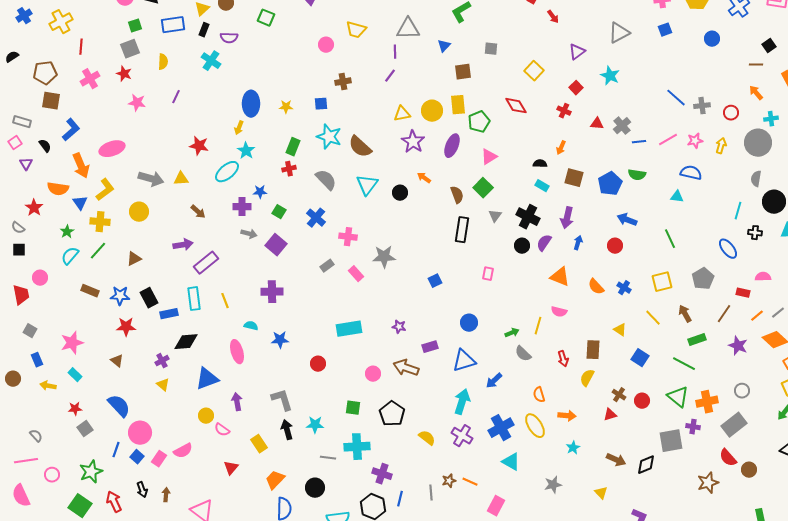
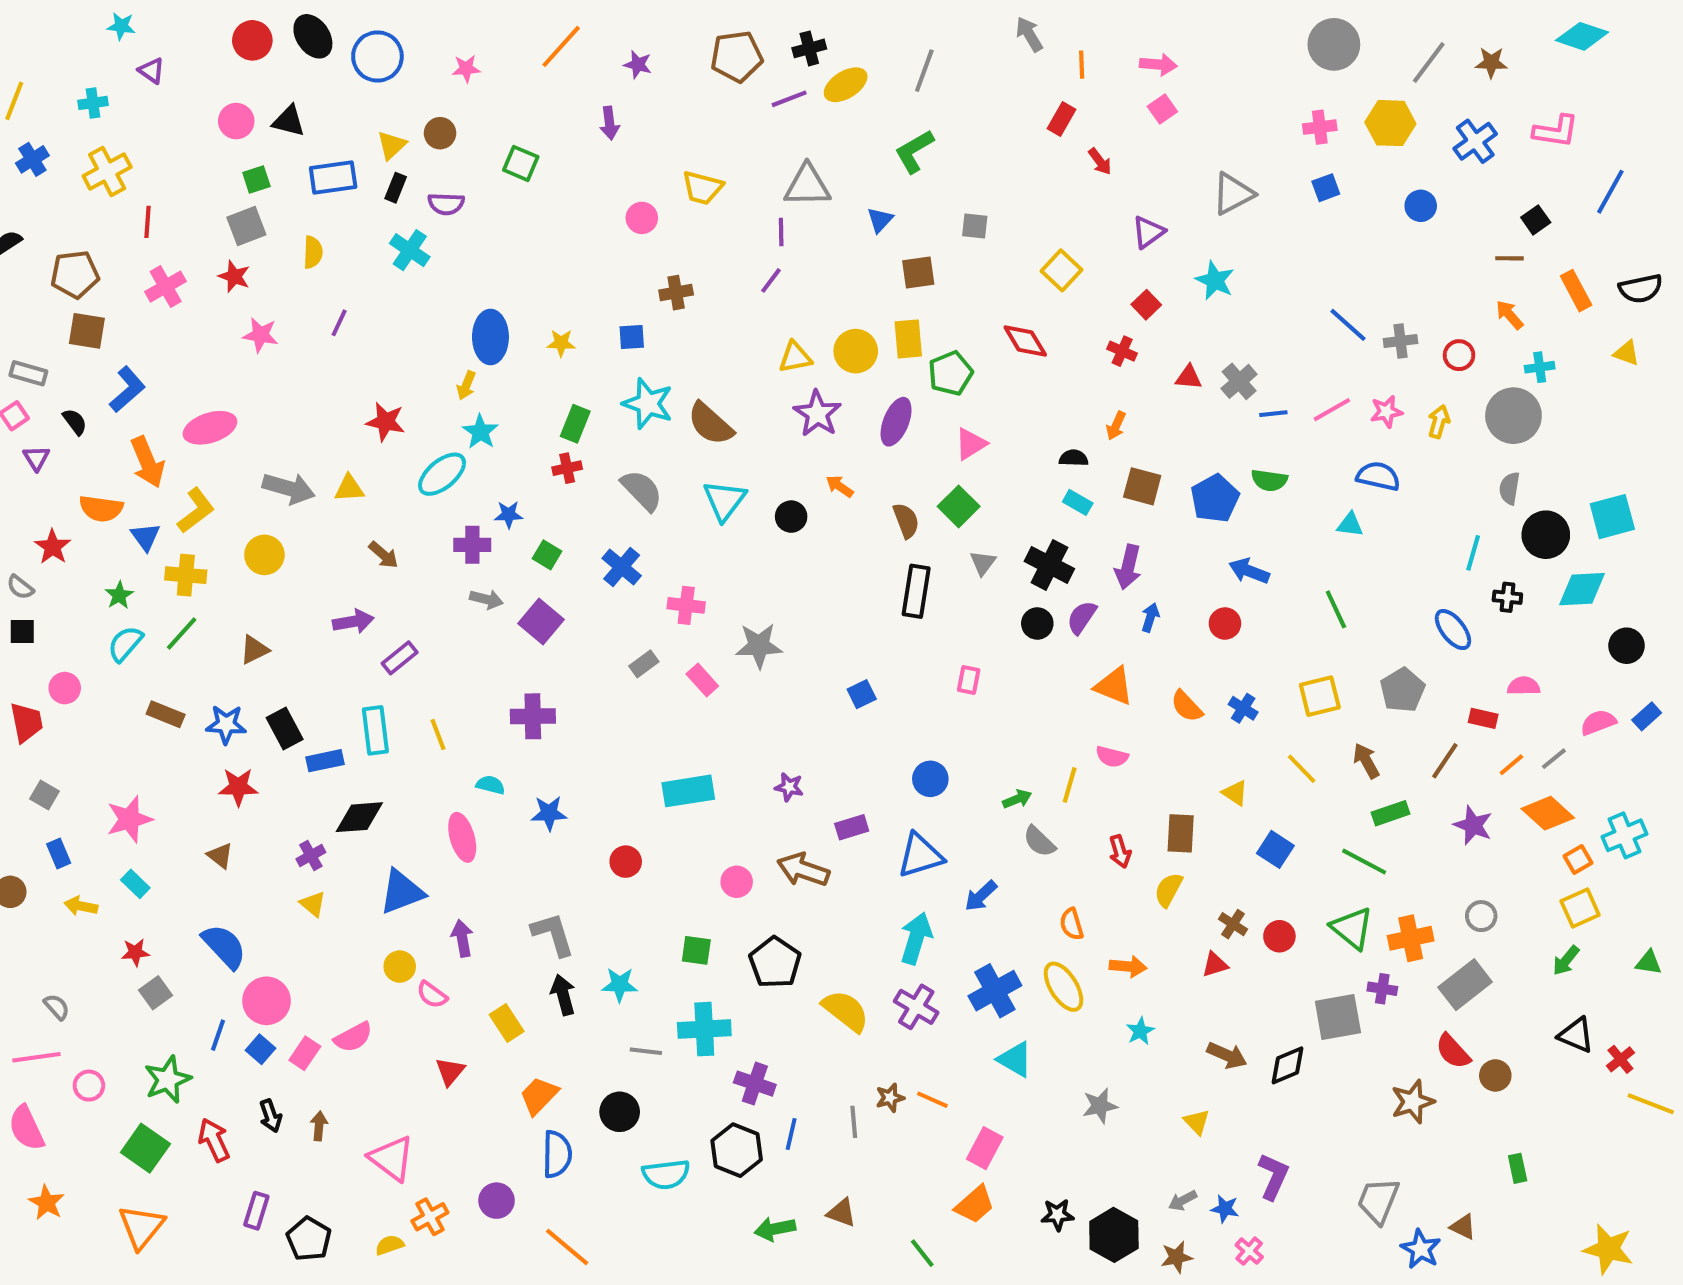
purple rectangle: (206, 263) -> (400, 658), size x0.7
yellow semicircle: (427, 438) -> (846, 1011), size x1.4

